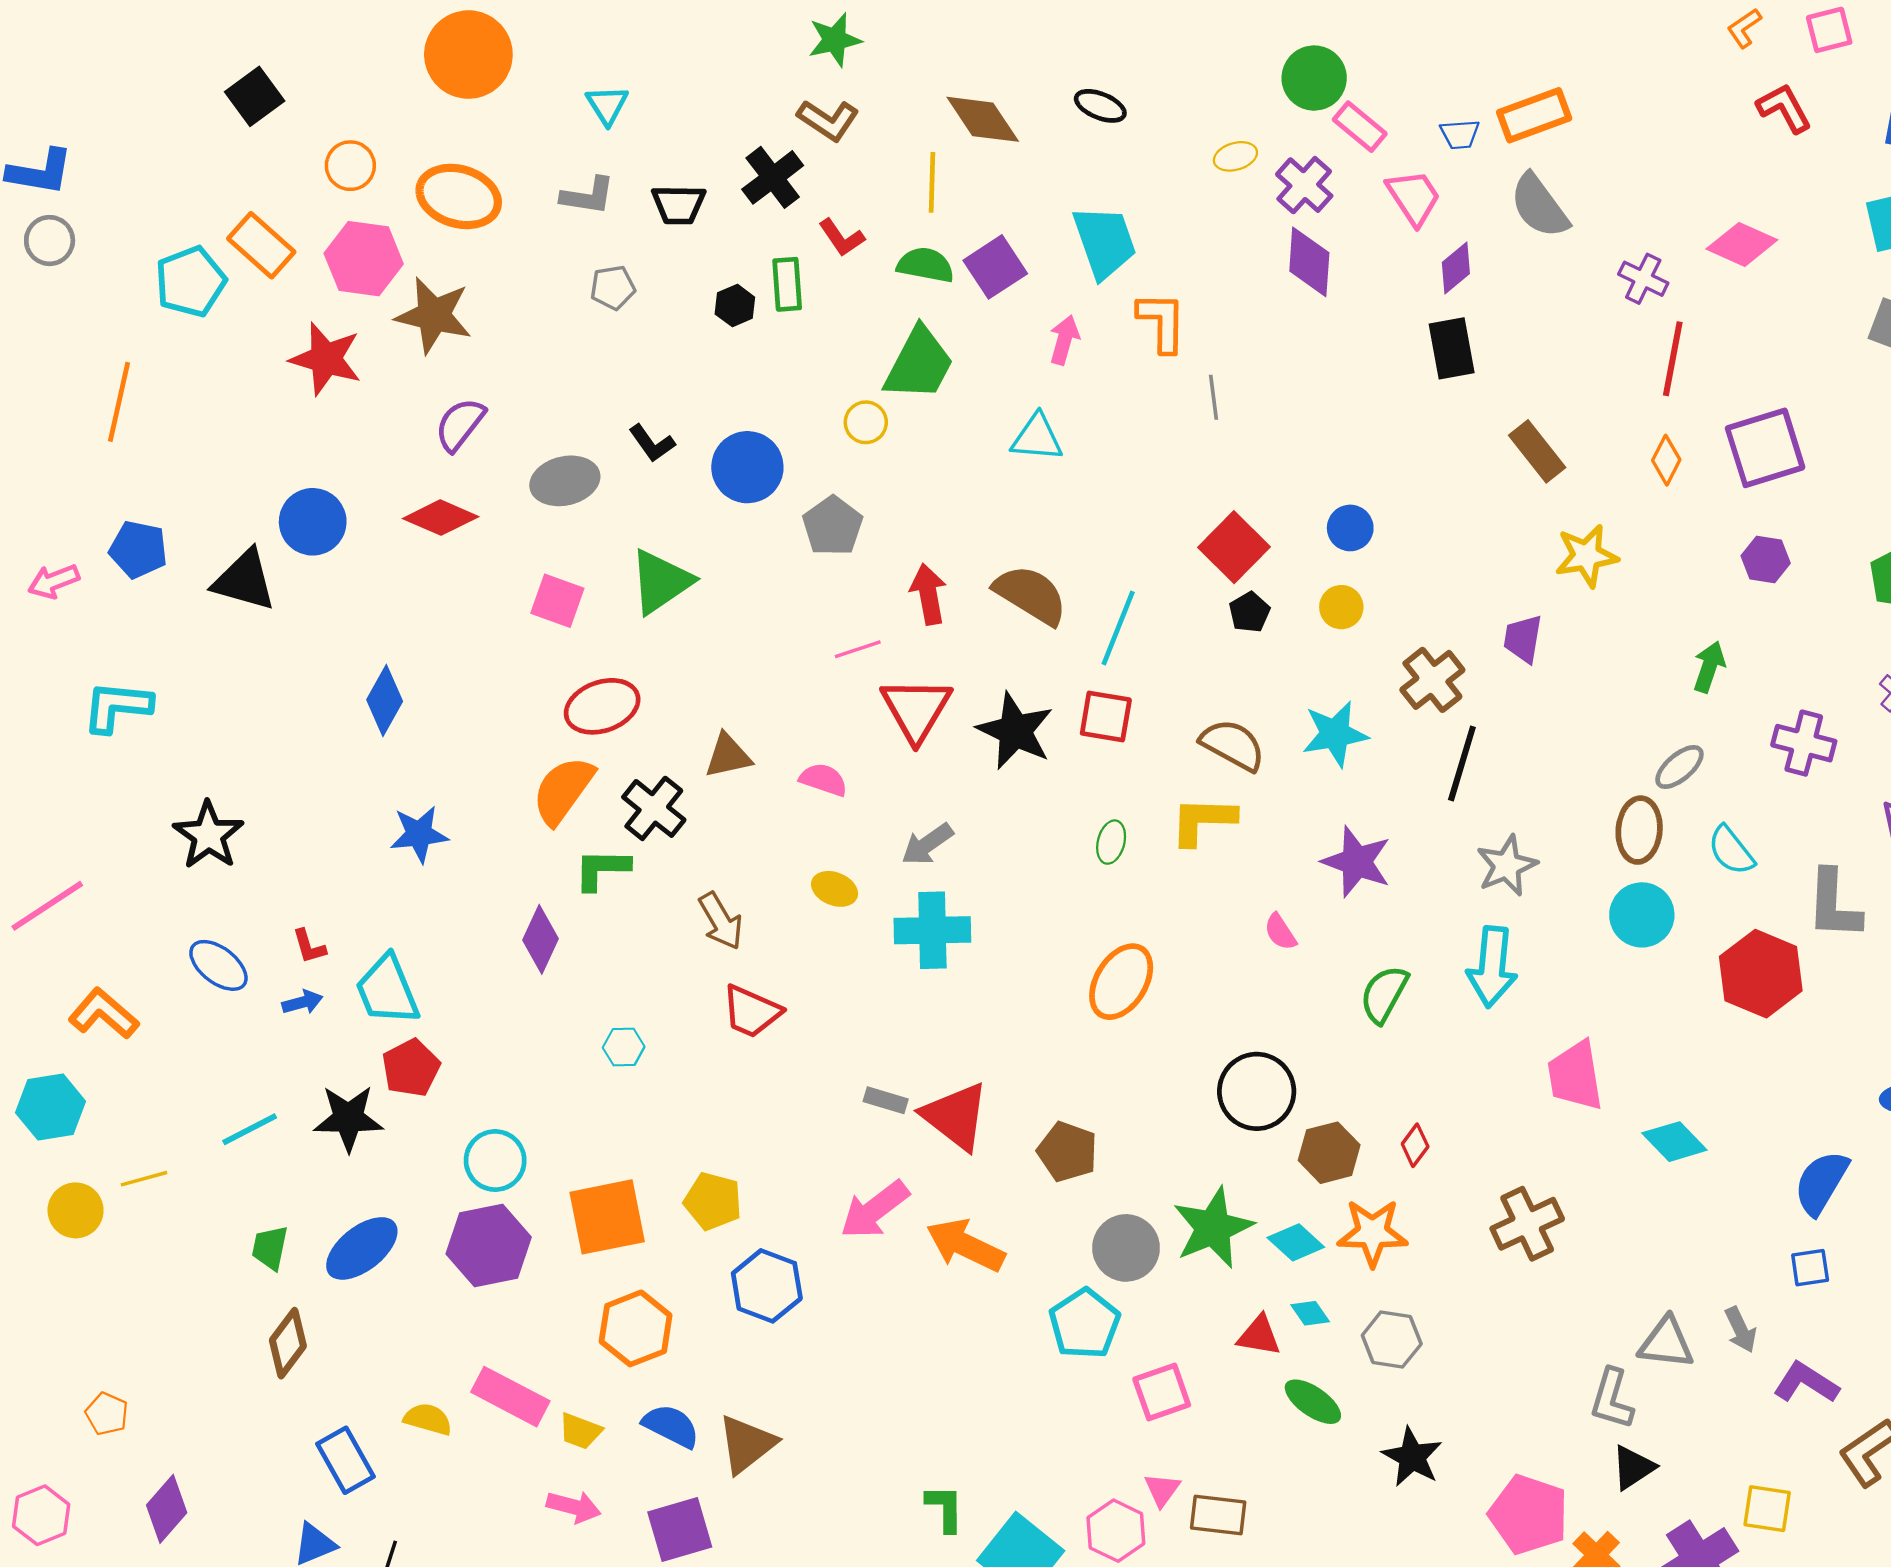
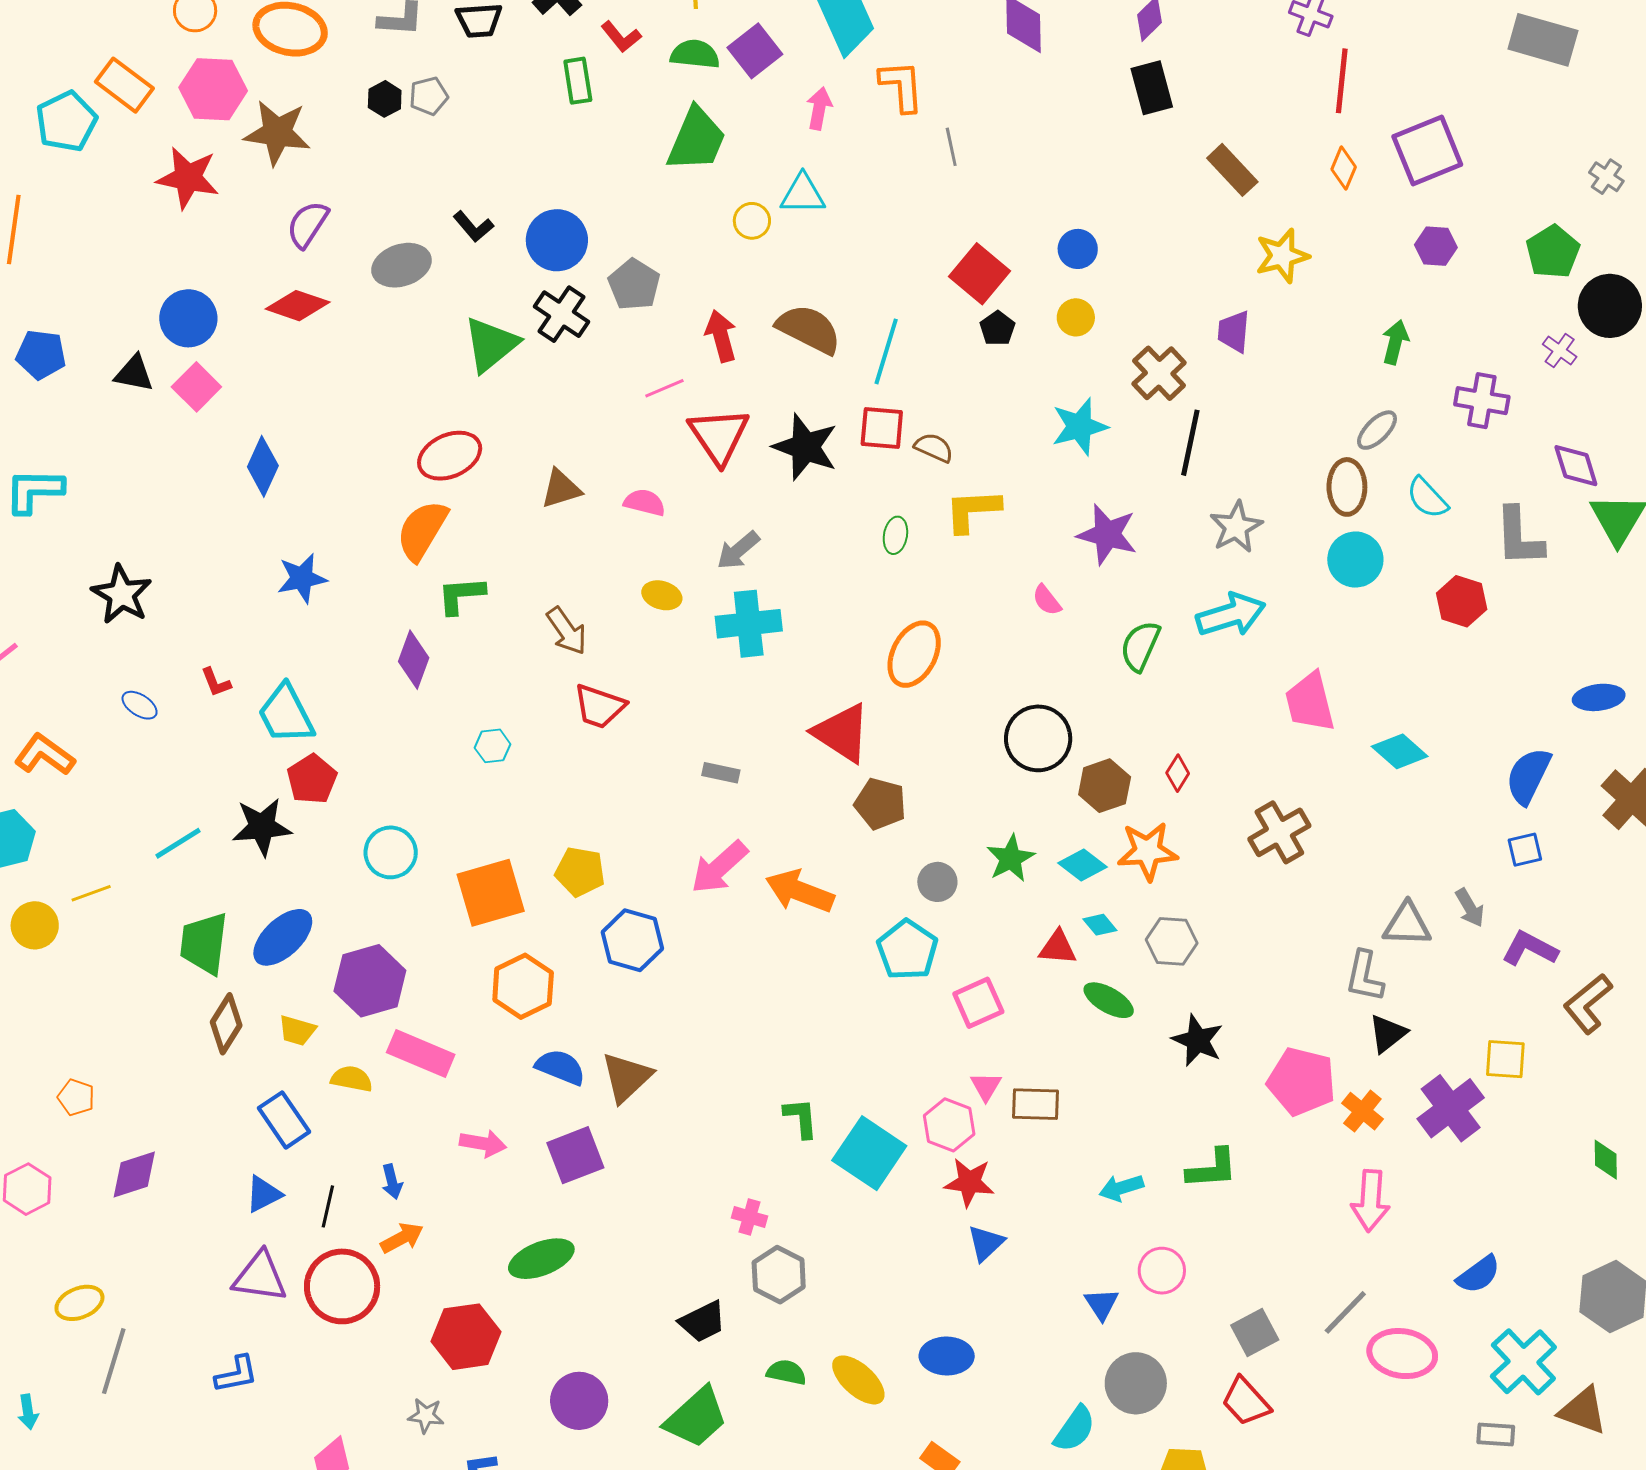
black hexagon: (735, 306) -> (385, 99), moved
yellow circle: (866, 422) -> (752, 221), moved
black triangle: (244, 580) -> (134, 373), size x0.7
pink square: (557, 601) -> (196, 387), moved, turned 30
brown semicircle: (1233, 745) -> (934, 448), moved, size x0.7
black cross: (654, 808) -> (561, 314), moved
blue ellipse: (218, 965) -> (140, 705), size x0.7
cyan arrow: (1492, 967) -> (1231, 615), turned -108
red hexagon: (1761, 974) -> (1462, 601), size x0.7
blue arrow: (302, 1002) -> (392, 1182), moved, turned 96
red triangle: (956, 1116) -> (842, 733), moved
green star: (1213, 1228) -> (1011, 858), size x0.7
purple hexagon: (489, 1245) -> (370, 981), moved
green trapezoid: (270, 1248) -> (204, 943), size x1.6
gray circle: (1126, 1248) -> (937, 882), size x0.7
yellow trapezoid: (580, 1431) -> (297, 1030), moved
purple diamond: (167, 1509) -> (134, 1175), turned 36

